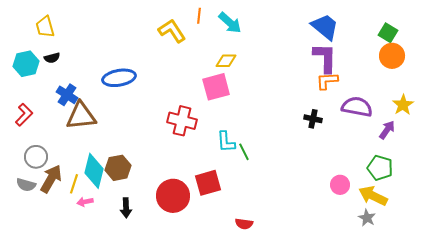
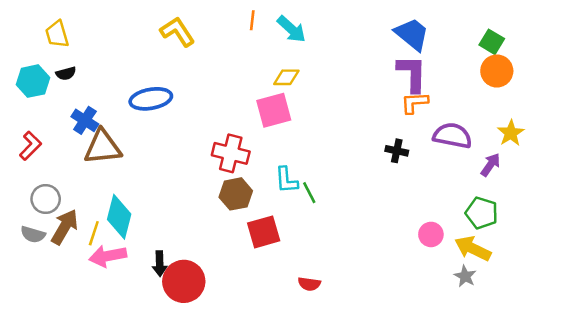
yellow L-shape: (172, 31) -> (177, 32), moved
brown hexagon: (118, 168) -> (236, 194), moved
red circle: (173, 196) -> (184, 281), moved
pink arrow: (85, 202) -> (108, 256), size x1.8

